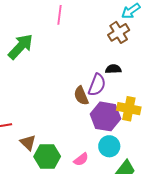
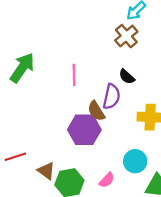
pink line: (59, 15) -> (74, 75), moved
black semicircle: (113, 69) -> (127, 77), turned -126
purple hexagon: (105, 116) -> (84, 130), moved

